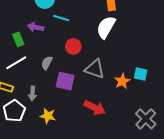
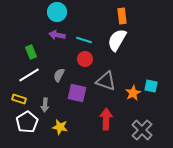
cyan line: (61, 18) -> (84, 40), moved
purple arrow: (36, 27) -> (57, 35), moved
red arrow: (95, 108) -> (106, 119), turned -115
gray cross: (146, 119) -> (142, 130), moved

